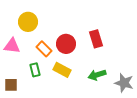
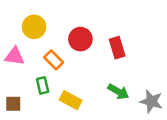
red circle: (66, 44) -> (80, 39), moved
yellow rectangle: (62, 70) -> (71, 100), moved
green arrow: (97, 75) -> (118, 92), turned -132

